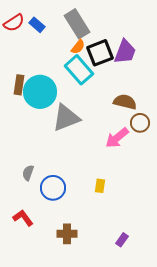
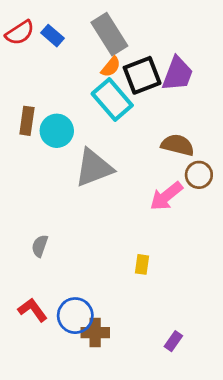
cyan circle: (40, 92) -> (57, 131), size x0.7
blue circle: (53, 188) -> (75, 316), moved

